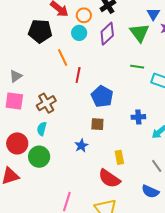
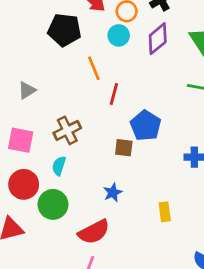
pink square: (14, 101) -> (21, 140), moved
brown square: (97, 124) -> (124, 148), moved
red semicircle: (109, 178) -> (94, 232), moved, turned -65

